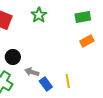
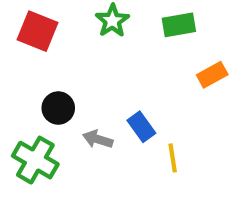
green rectangle: (83, 17) -> (179, 25), moved
blue rectangle: (46, 84) -> (141, 127), moved

